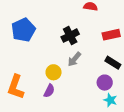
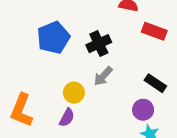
blue pentagon: (23, 30) -> (53, 38), moved
red rectangle: (111, 35) -> (154, 31), moved, turned 30

